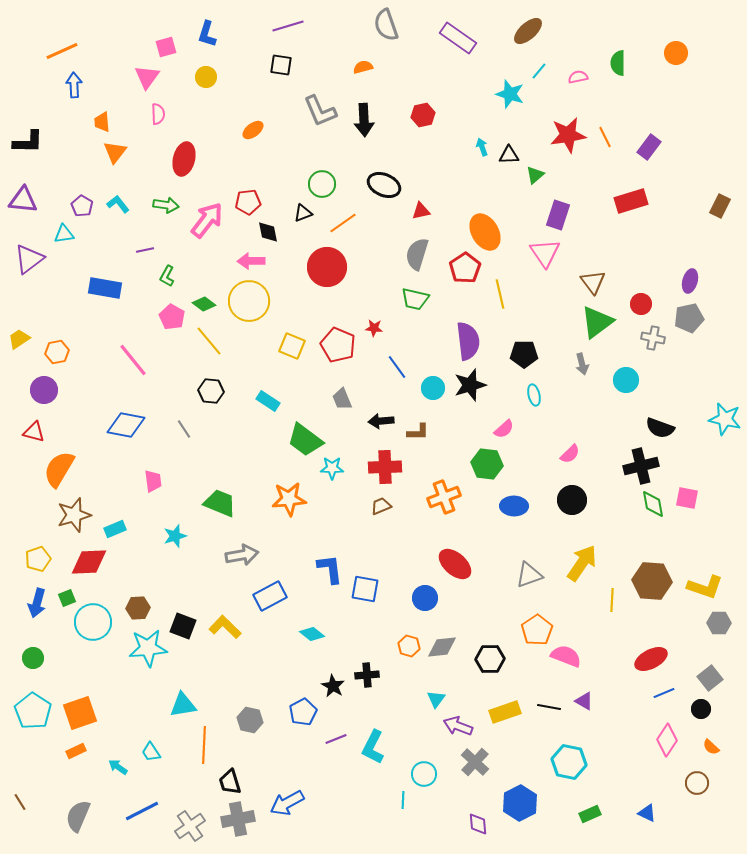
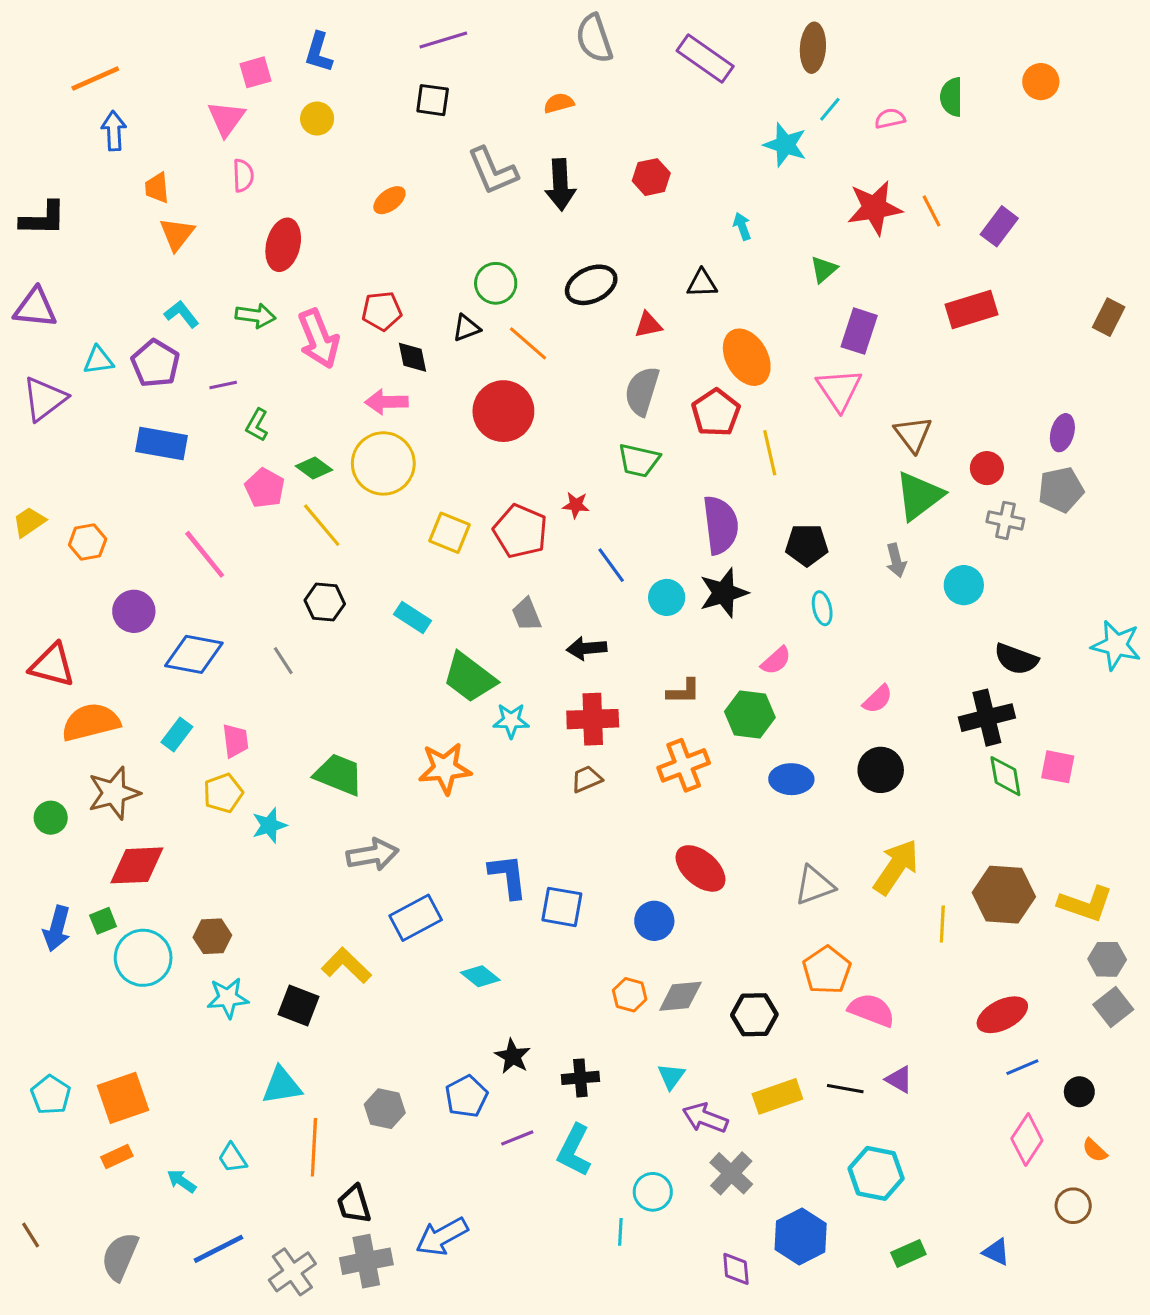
brown ellipse: (528, 31) -> (813, 48), turned -44
black triangle: (509, 155) -> (702, 283), moved
black ellipse: (384, 185) -> (591, 285), turned -48
purple pentagon: (82, 206) -> (155, 363), moved, size x1.4
pink arrow: (207, 220) -> (319, 339), turned 120
orange line: (343, 223) -> (528, 343), turned 76
purple circle: (44, 390) -> (134, 611), moved
red triangle: (34, 432) -> (52, 665), size x1.4
brown L-shape: (418, 432) -> (684, 691), moved
orange semicircle: (59, 469) -> (91, 722), turned 45
cyan rectangle: (115, 529) -> (177, 734), moved, turned -30
yellow pentagon: (38, 559) -> (223, 793), moved
black square: (183, 626) -> (299, 1006), moved
cyan star: (148, 648) -> (228, 998), size x0.7
green circle: (33, 658) -> (51, 818), moved
black cross: (367, 675) -> (580, 1078), moved
gray square: (710, 678) -> (1113, 1007), moved
cyan pentagon: (33, 711) -> (51, 1095), size x0.7

